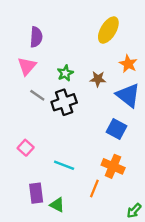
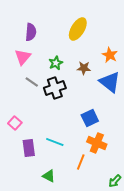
yellow ellipse: (108, 30) -> (78, 29), moved
blue square: (117, 129) -> (90, 118), moved, turned 36
pink square: (26, 148) -> (15, 123), moved
purple rectangle: (36, 193) -> (29, 148), moved

